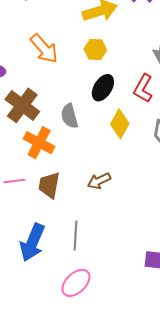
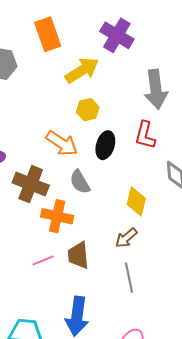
orange arrow: (44, 49) -> (62, 143), moved
yellow diamond: (120, 124) -> (136, 201), moved
gray line: (75, 236) -> (129, 278), moved

